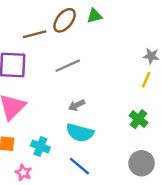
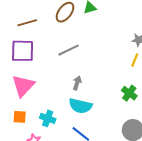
brown line: (35, 34) -> (27, 23), moved
gray arrow: (77, 105) -> (77, 83), turned 136

